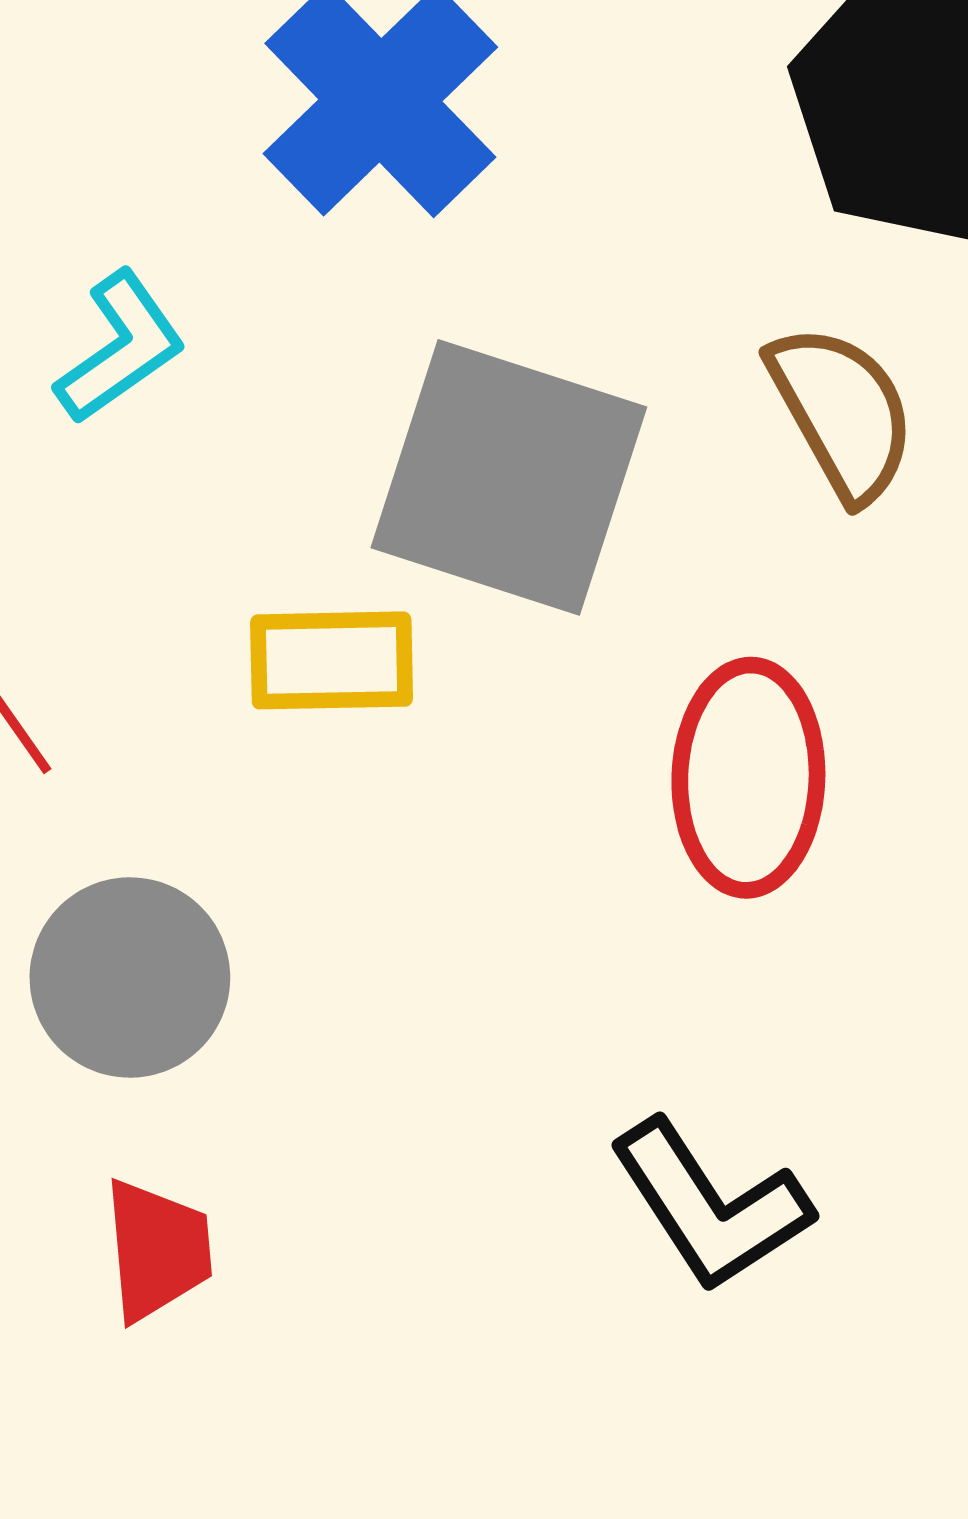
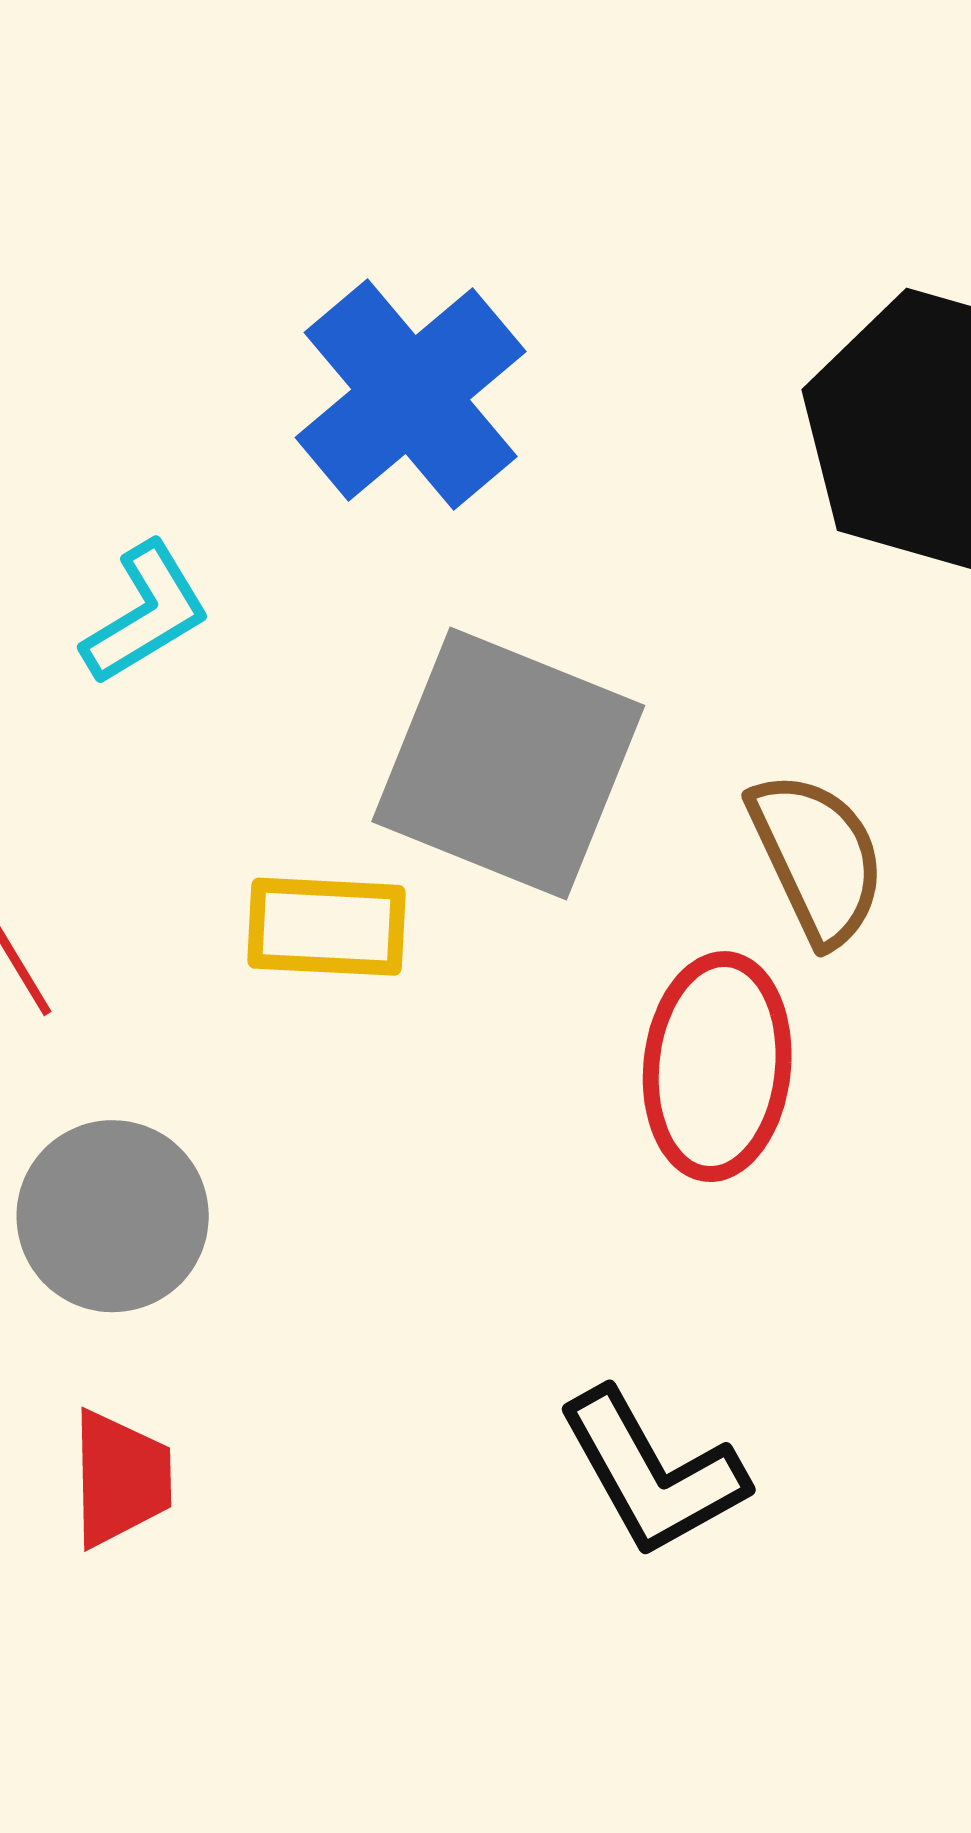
brown semicircle: (842, 412) -> (817, 858), moved

